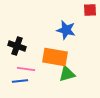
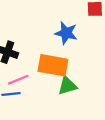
pink line: (26, 69) -> (18, 80), turned -30

